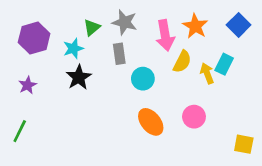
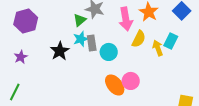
green triangle: (92, 28) -> (80, 20), moved
cyan star: (73, 48) -> (81, 39), moved
gray rectangle: (119, 54) -> (92, 43), moved
pink circle: (194, 117) -> (131, 81), moved

